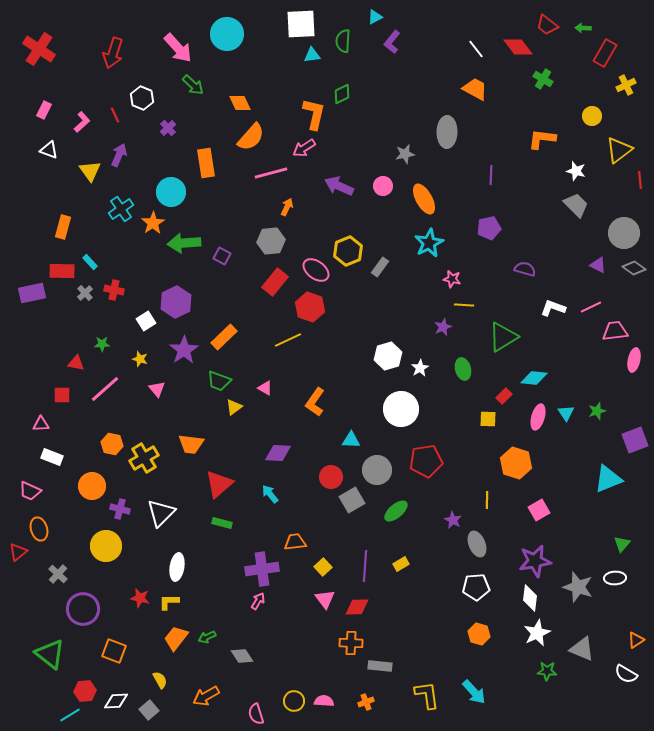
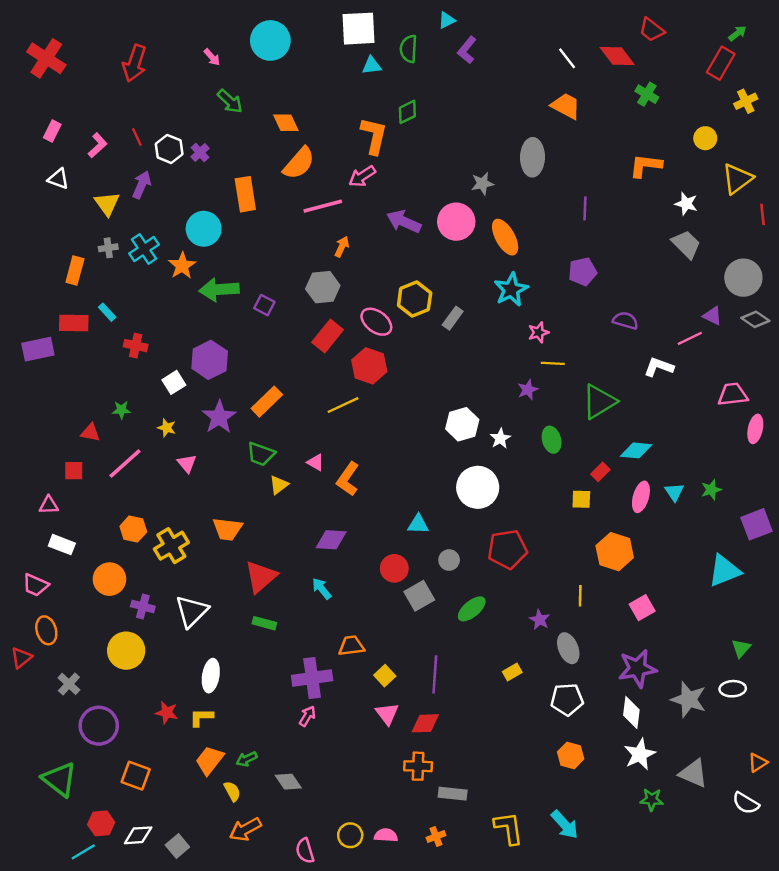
green arrow: (583, 28) -> (737, 33), moved, turned 140
pink arrow: (178, 48) -> (212, 57), size x0.5
white hexagon: (142, 98) -> (169, 149), moved
pink circle: (383, 186) -> (456, 222), size x1.6
pink star: (452, 279) -> (538, 332), turned -30
gray cross: (85, 293) -> (108, 248), moved, turned 35
pink line: (591, 307) -> (690, 338), moved
orange L-shape: (315, 402) -> (348, 479), moved
gray circle: (377, 470) -> (449, 560), size x0.6
yellow rectangle: (401, 564) -> (512, 672), moved
yellow semicircle: (160, 680) -> (232, 791), moved

